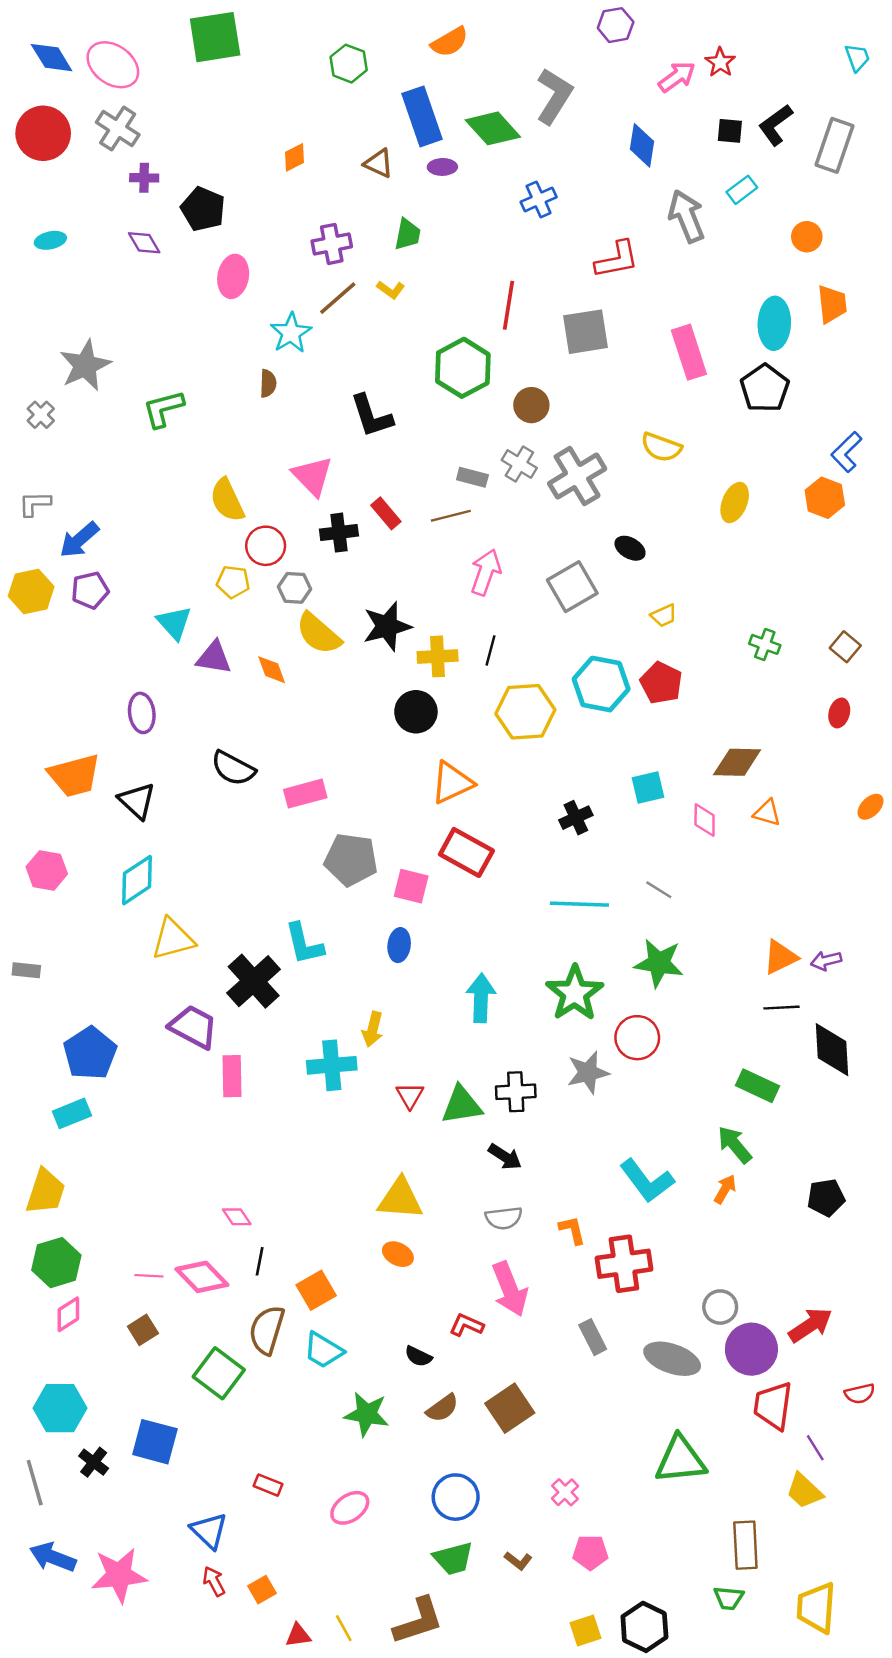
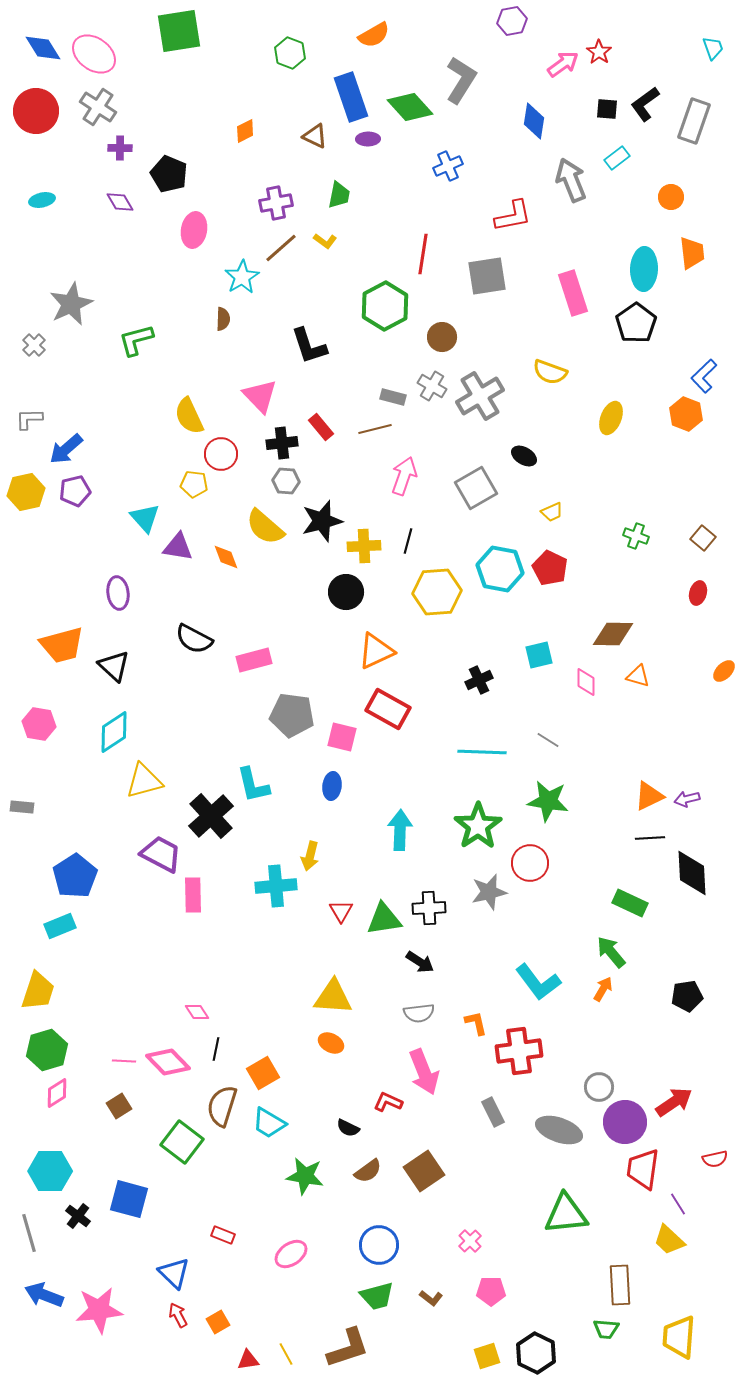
gray hexagon: (294, 588) -> (286, 481), moved

